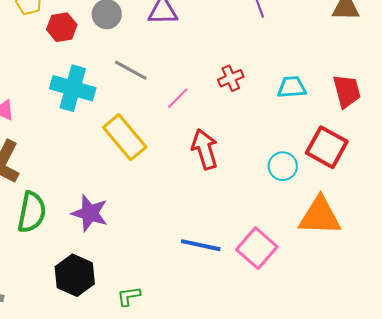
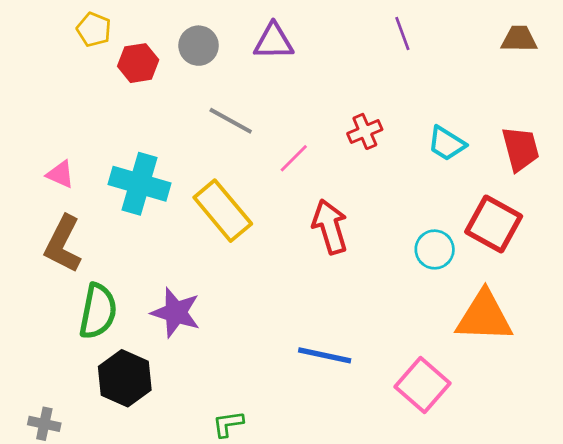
cyan trapezoid: (292, 87) -> (447, 144), turned -144
cyan cross: (73, 88) -> (139, 184), moved
pink square: (257, 248) -> (423, 385), moved
black hexagon: (75, 275) -> (125, 378), moved

